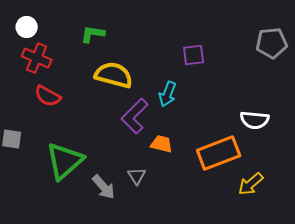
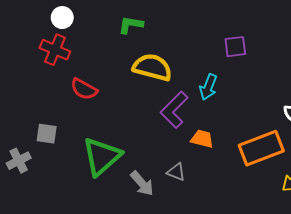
red cross: (37, 58) -> (55, 50), moved
gray triangle: (137, 176) -> (176, 172), turned -36

